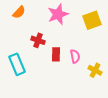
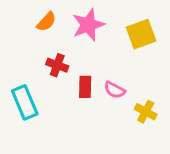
orange semicircle: (19, 12) -> (46, 22), moved
pink semicircle: (75, 56) -> (115, 90), turned 128

